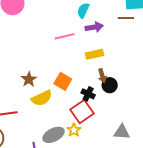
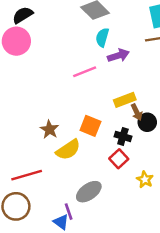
yellow rectangle: (95, 54) -> (125, 100), moved
red square: (82, 112) -> (119, 159), size x0.7
yellow star: (74, 130) -> (145, 180), moved

